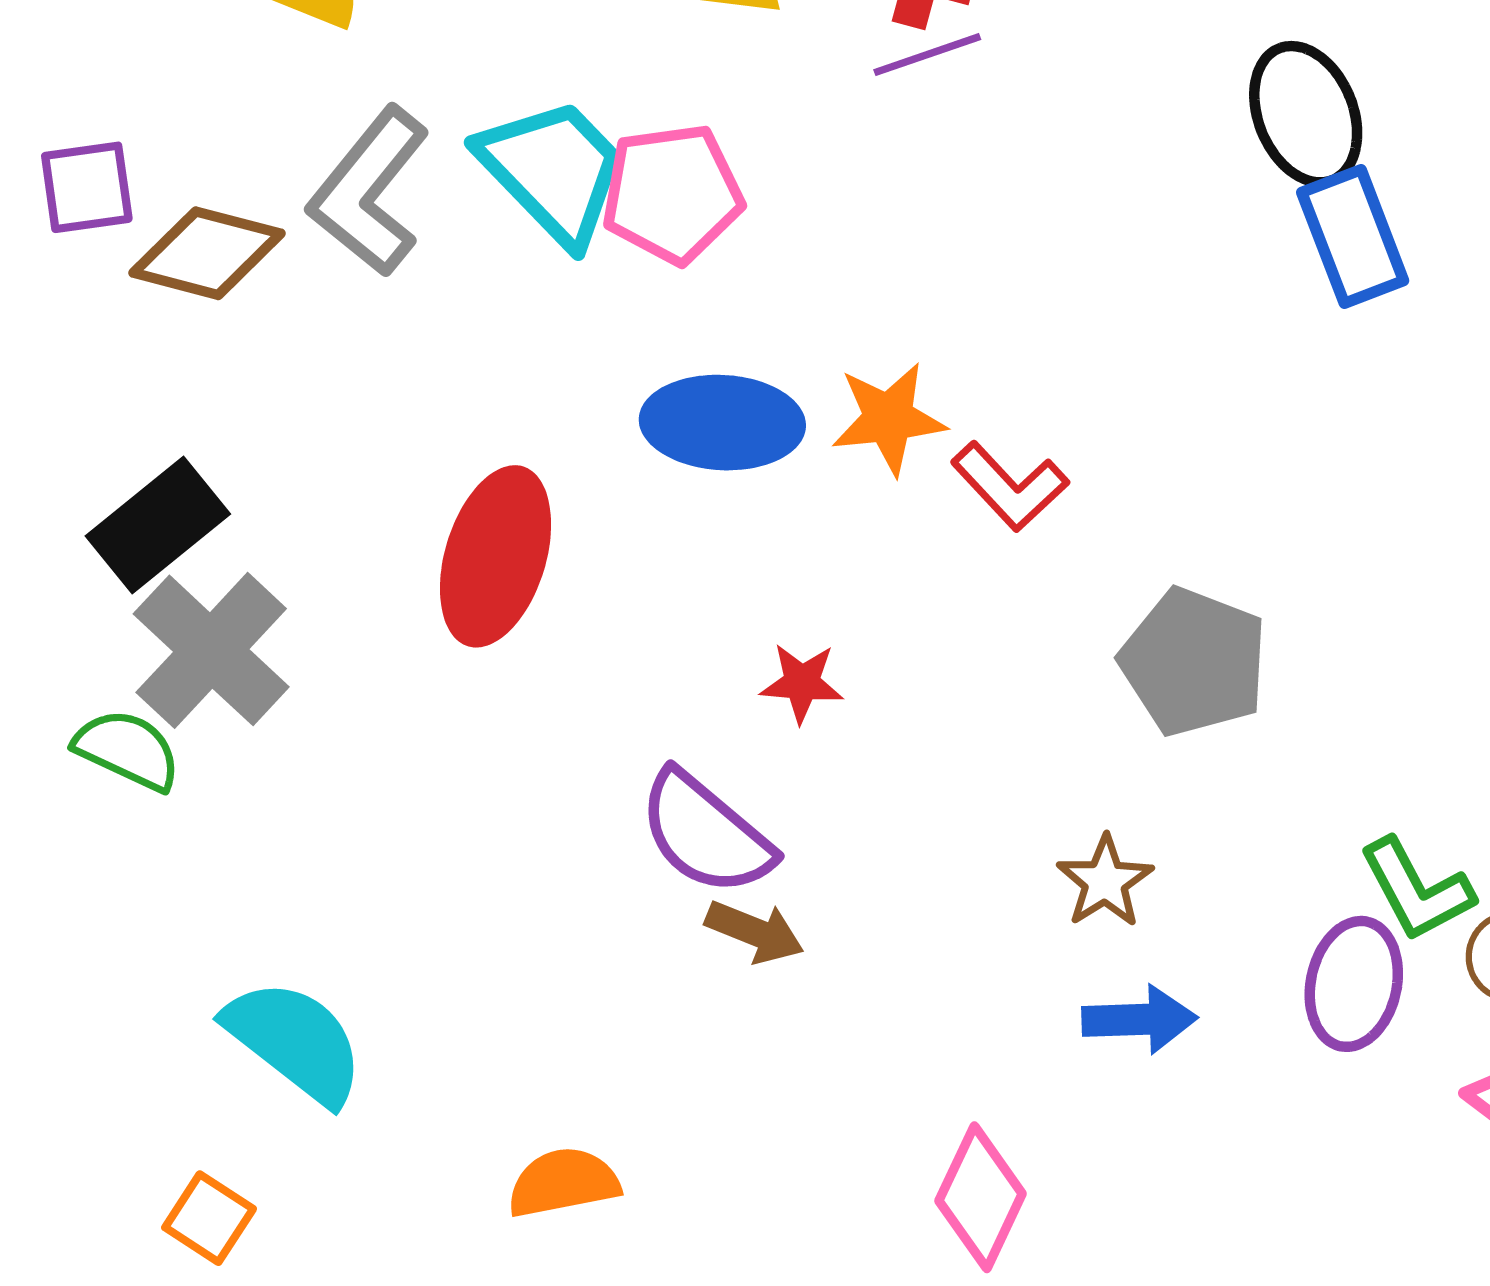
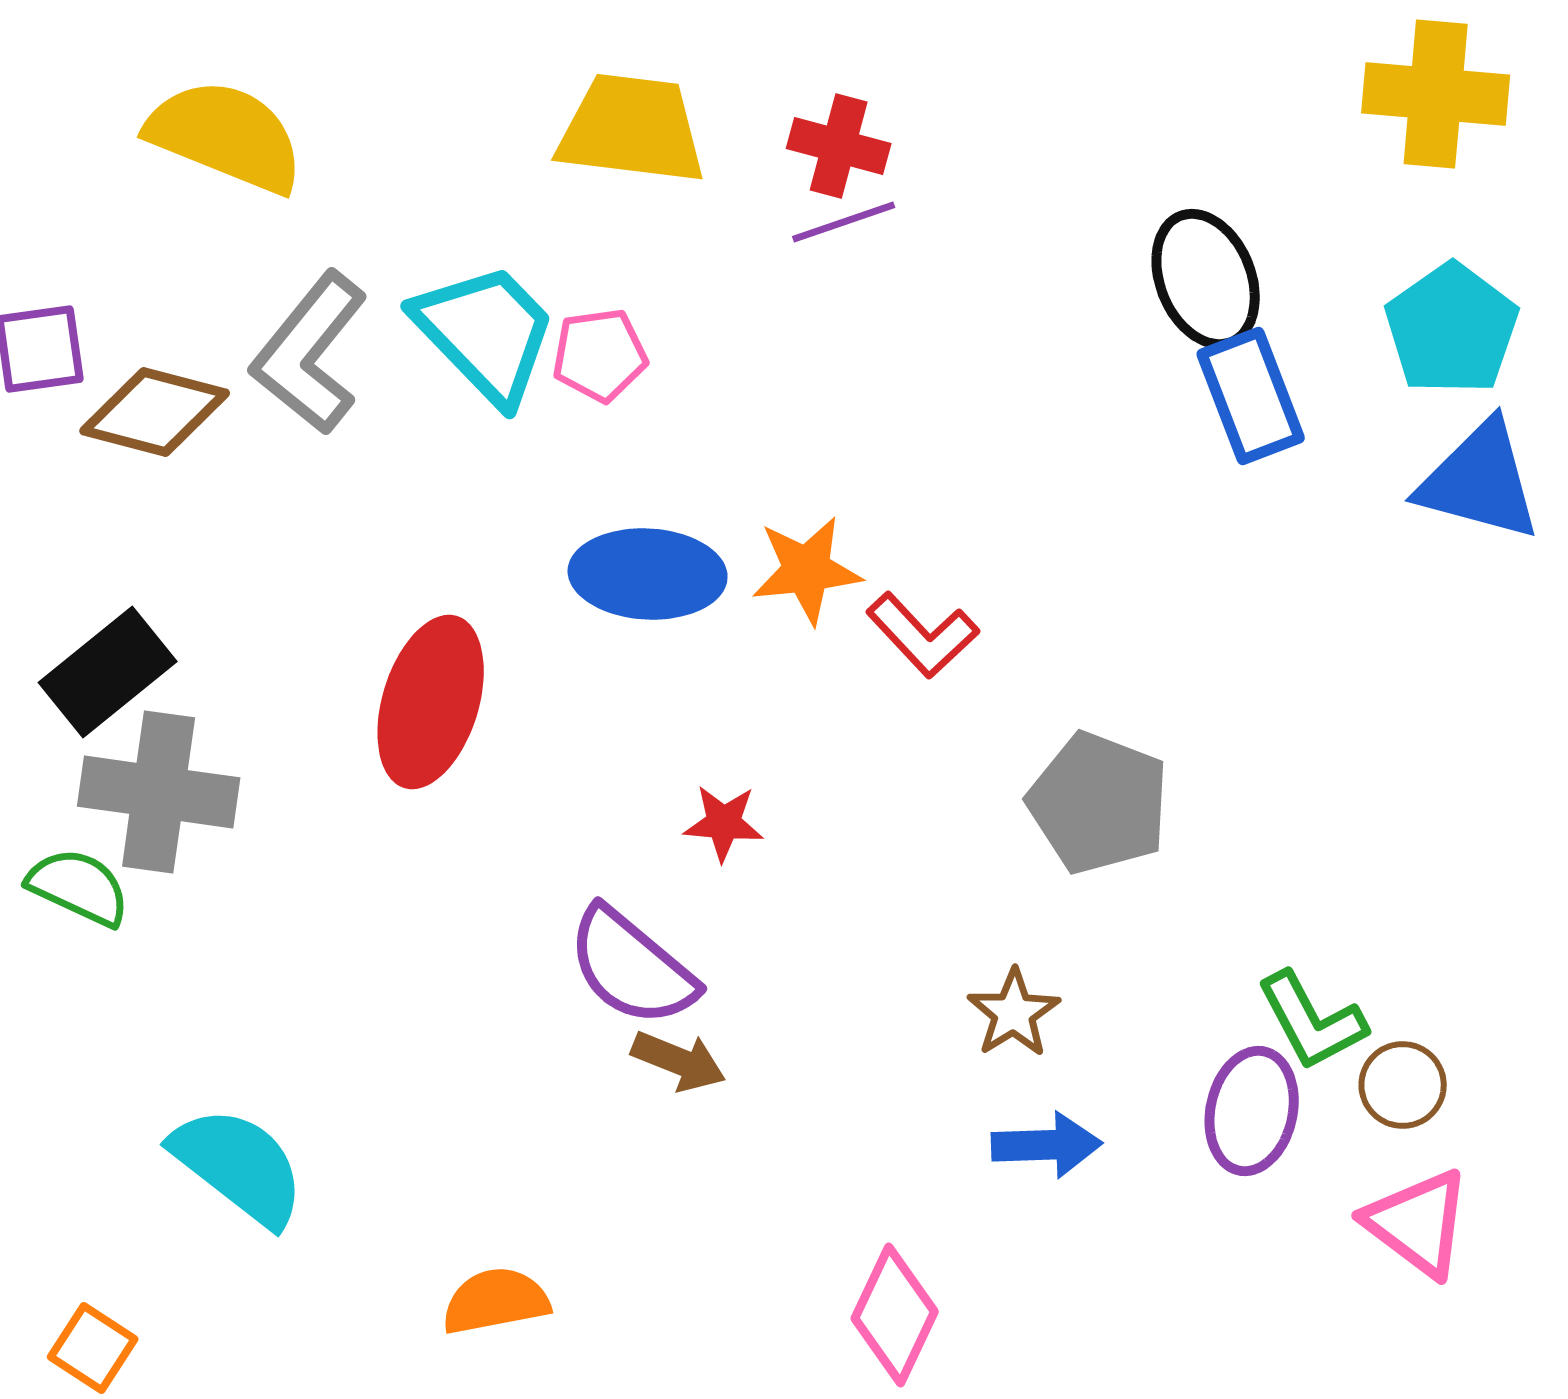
pink pentagon: (672, 194) -> (600, 355), size x0.7
gray cross: (211, 650) -> (159, 792), turned -35
orange square: (209, 1218) -> (93, 1348), moved

